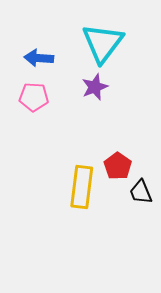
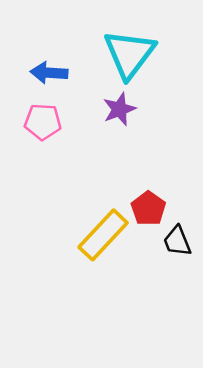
yellow rectangle: (82, 187) -> (103, 235), turned 36

